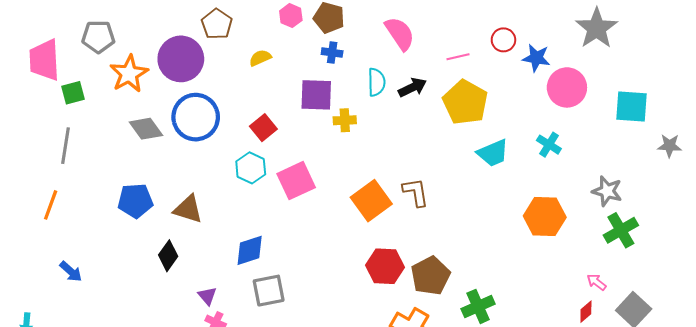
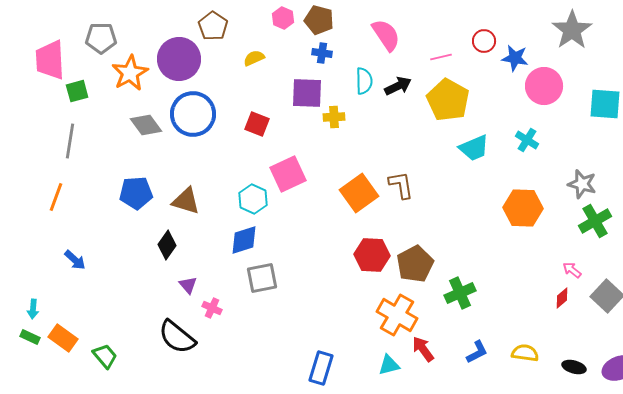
red square: (263, 128) -> (257, 124), turned -30
cyan hexagon: (251, 168) -> (253, 199), moved
purple triangle: (207, 296) -> (188, 285), moved

